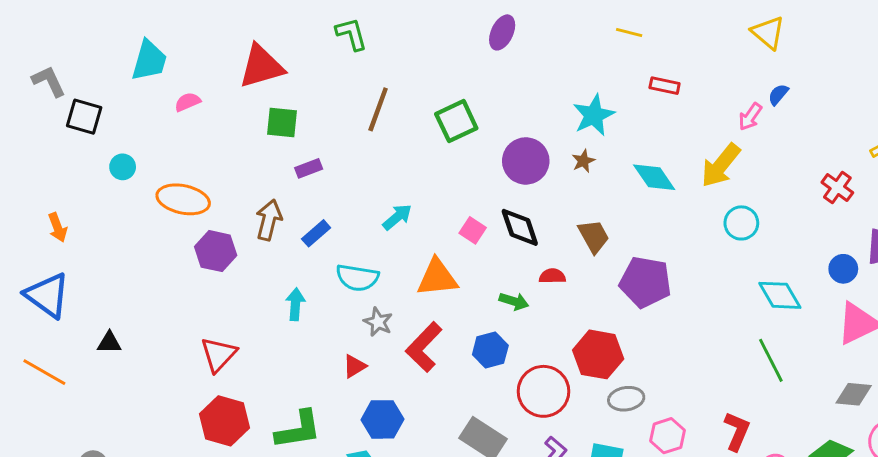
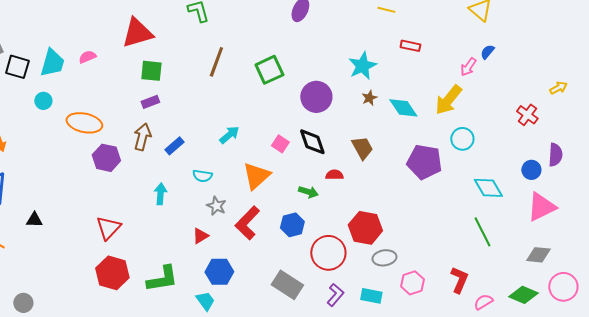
cyan trapezoid: (149, 61) -> (52, 63), moved
brown star: (583, 161) -> (369, 98), moved
purple rectangle: (309, 168) -> (150, 102), moved
cyan semicircle: (357, 278) -> (202, 176), size x0.7
orange triangle: (437, 278) -> (256, 176), turned -36
purple pentagon: (645, 282) -> (424, 162), moved

